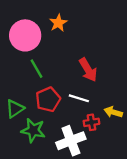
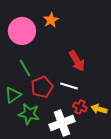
green line: (37, 69) -> (25, 68), moved
yellow arrow: (113, 112) -> (99, 109), moved
red cross: (91, 122) -> (80, 107), turned 32

